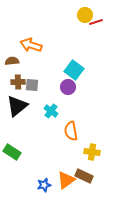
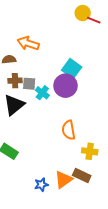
red line: (96, 22) -> (94, 20), turned 40
purple circle: (68, 87) -> (65, 86), size x1.5
cyan cross: (51, 111) -> (42, 93), moved

